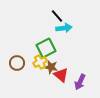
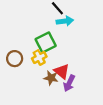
brown star: (51, 67) -> (51, 78), moved
purple arrow: (80, 82) -> (69, 83), moved

